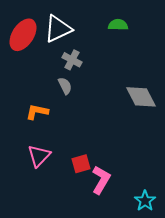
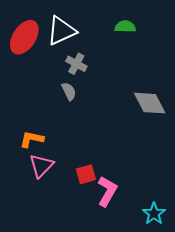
orange L-shape: (37, 112) -> (32, 139), moved

